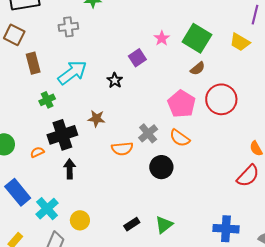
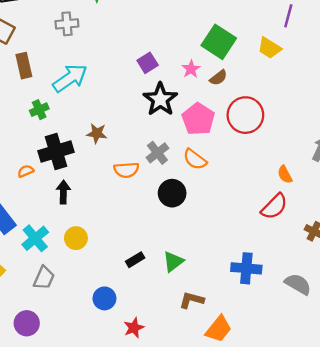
pink star: (162, 38) -> (191, 69), moved
black star: (115, 80) -> (160, 99), moved, size x1.8
yellow circle: (80, 220) -> (76, 238), moved

